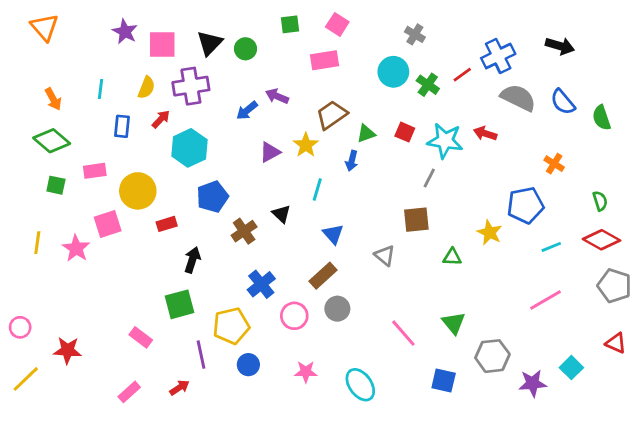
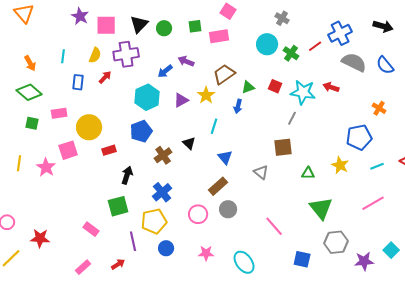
green square: (290, 24) -> (195, 26), moved
cyan hexagon: (189, 148) -> (147, 97), moved
yellow star: (490, 233) -> (340, 165), moved
blue cross: (261, 284) -> (162, 192), moved
green triangle: (454, 323) -> (321, 208), moved, size x1.4

